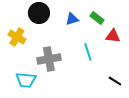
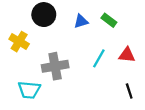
red triangle: (113, 36) -> (127, 55), moved
cyan line: (88, 52) -> (99, 58), turned 48
black line: (115, 81) -> (129, 91), turned 40

